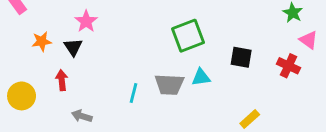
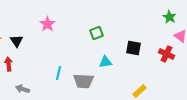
pink star: (86, 21) -> (47, 24), moved
green square: (188, 36) -> (96, 33), size x0.6
gray trapezoid: (169, 84) -> (83, 81), moved

